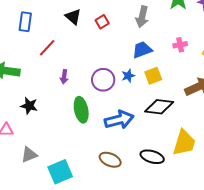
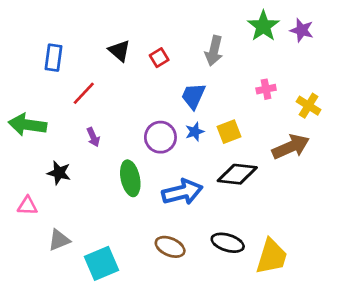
blue trapezoid: (142, 50) -> (193, 96), moved, turned -45
purple arrow: (64, 77) -> (93, 137), moved, turned -32
yellow trapezoid: (184, 143) -> (272, 256), moved

